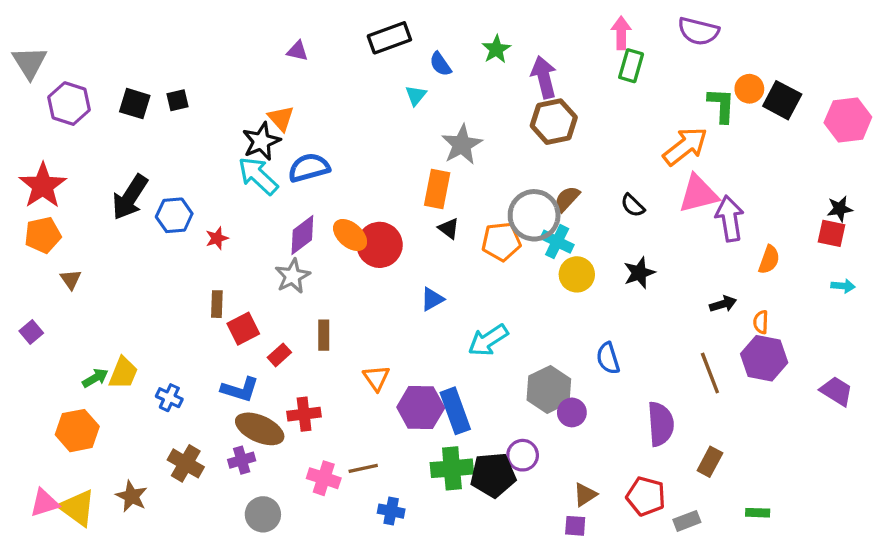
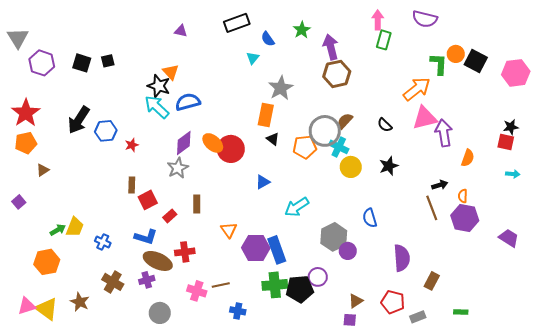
black star: (261, 141) -> (159, 86), turned -30
brown triangle: (71, 279) -> (43, 170), turned 32
brown line: (710, 373) -> (432, 208), moved

